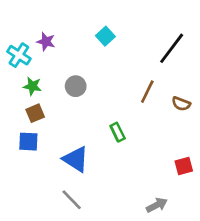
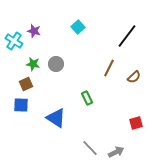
green star: (32, 86) -> (33, 64), moved
brown semicircle: (181, 104) -> (134, 77), turned -64
gray line: (72, 200) -> (90, 148), moved

